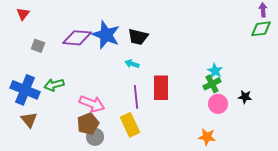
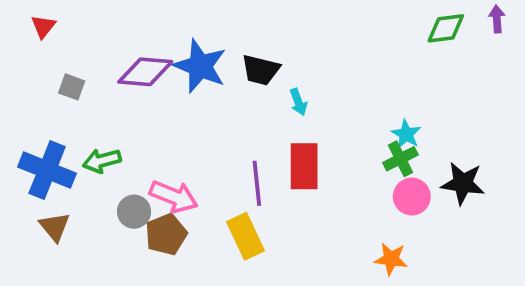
green diamond: (261, 29) -> (446, 28), moved
cyan arrow: (132, 64) -> (298, 102), moved, turned -128
black star: (245, 97) -> (463, 183), size x1.6
gray circle: (95, 137) -> (134, 212), moved

